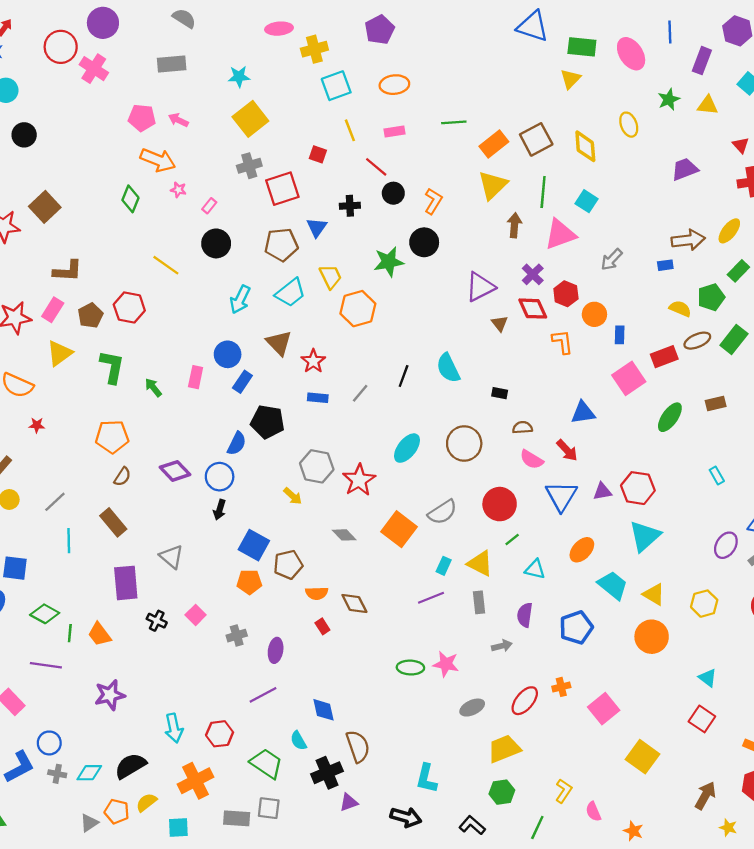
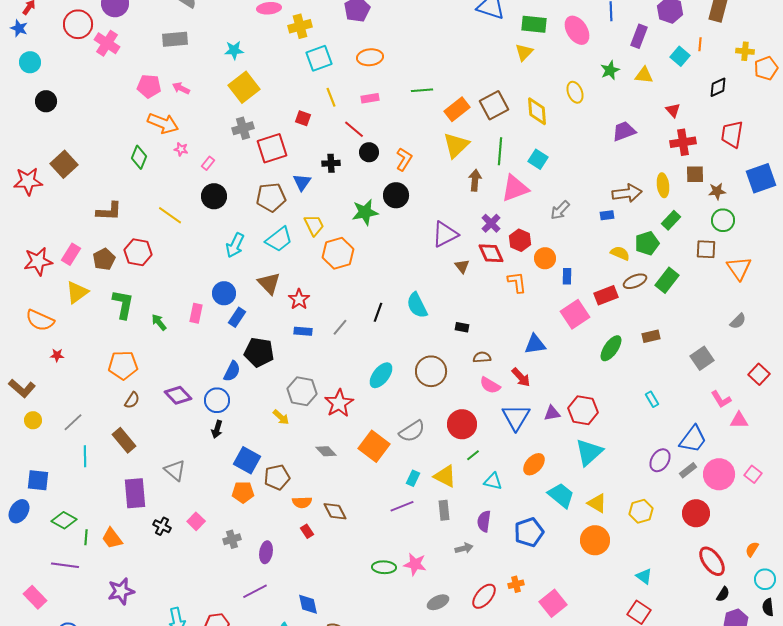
yellow ellipse: (729, 231) -> (663, 185), turned -45
brown L-shape: (68, 271) -> (109, 211), moved

